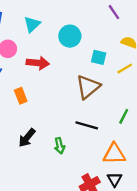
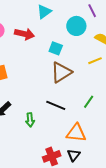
cyan triangle: (32, 24) -> (44, 12), moved
cyan circle: (70, 36) -> (76, 26), moved
cyan square: (99, 57) -> (56, 48), moved
red arrow: (38, 63) -> (24, 34), moved

